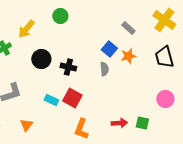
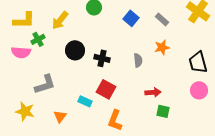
blue square: (109, 49) -> (131, 18), moved
black trapezoid: (164, 57) -> (198, 62), moved
cyan rectangle: (51, 100) -> (85, 101), moved
red arrow: (119, 123) -> (153, 92), moved
green square: (142, 123) -> (163, 111), moved

